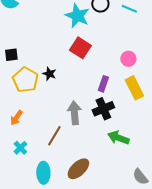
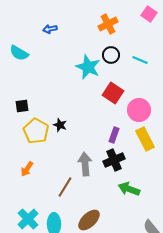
red square: (80, 48) -> (113, 93), moved
pink circle: (128, 59) -> (139, 110), size x1.5
cyan cross: (20, 148) -> (28, 219), moved, size x1.5

